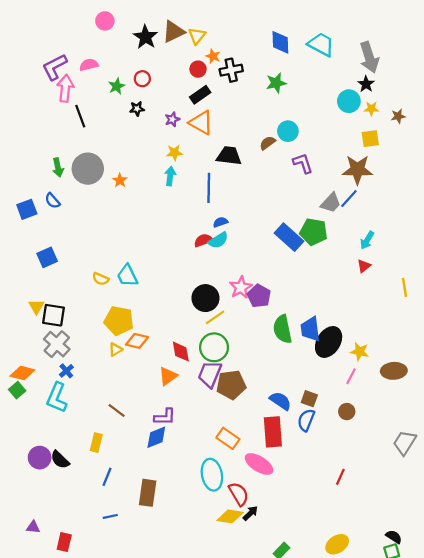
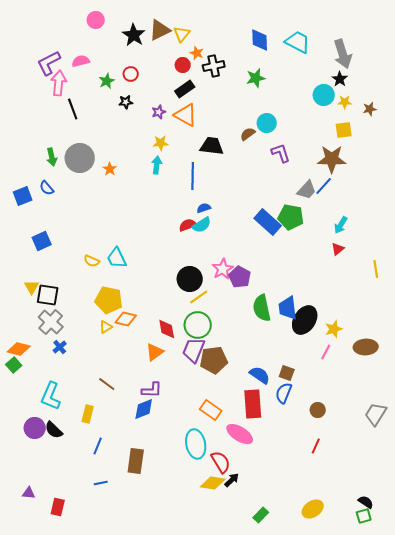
yellow star: (360, 352) -> (334, 329), turned -30
cyan L-shape: (57, 398) -> (51, 396), moved
brown circle: (347, 412) -> (318, 410), moved

